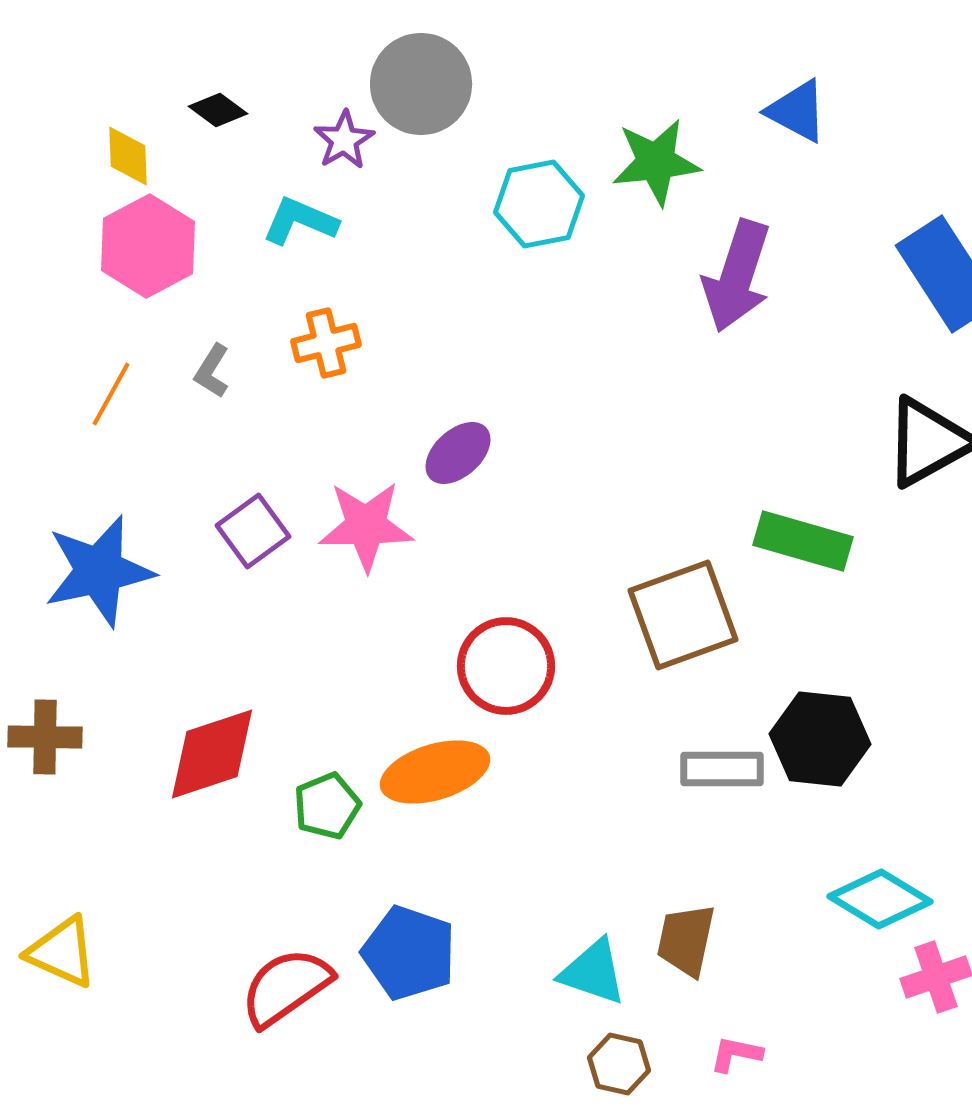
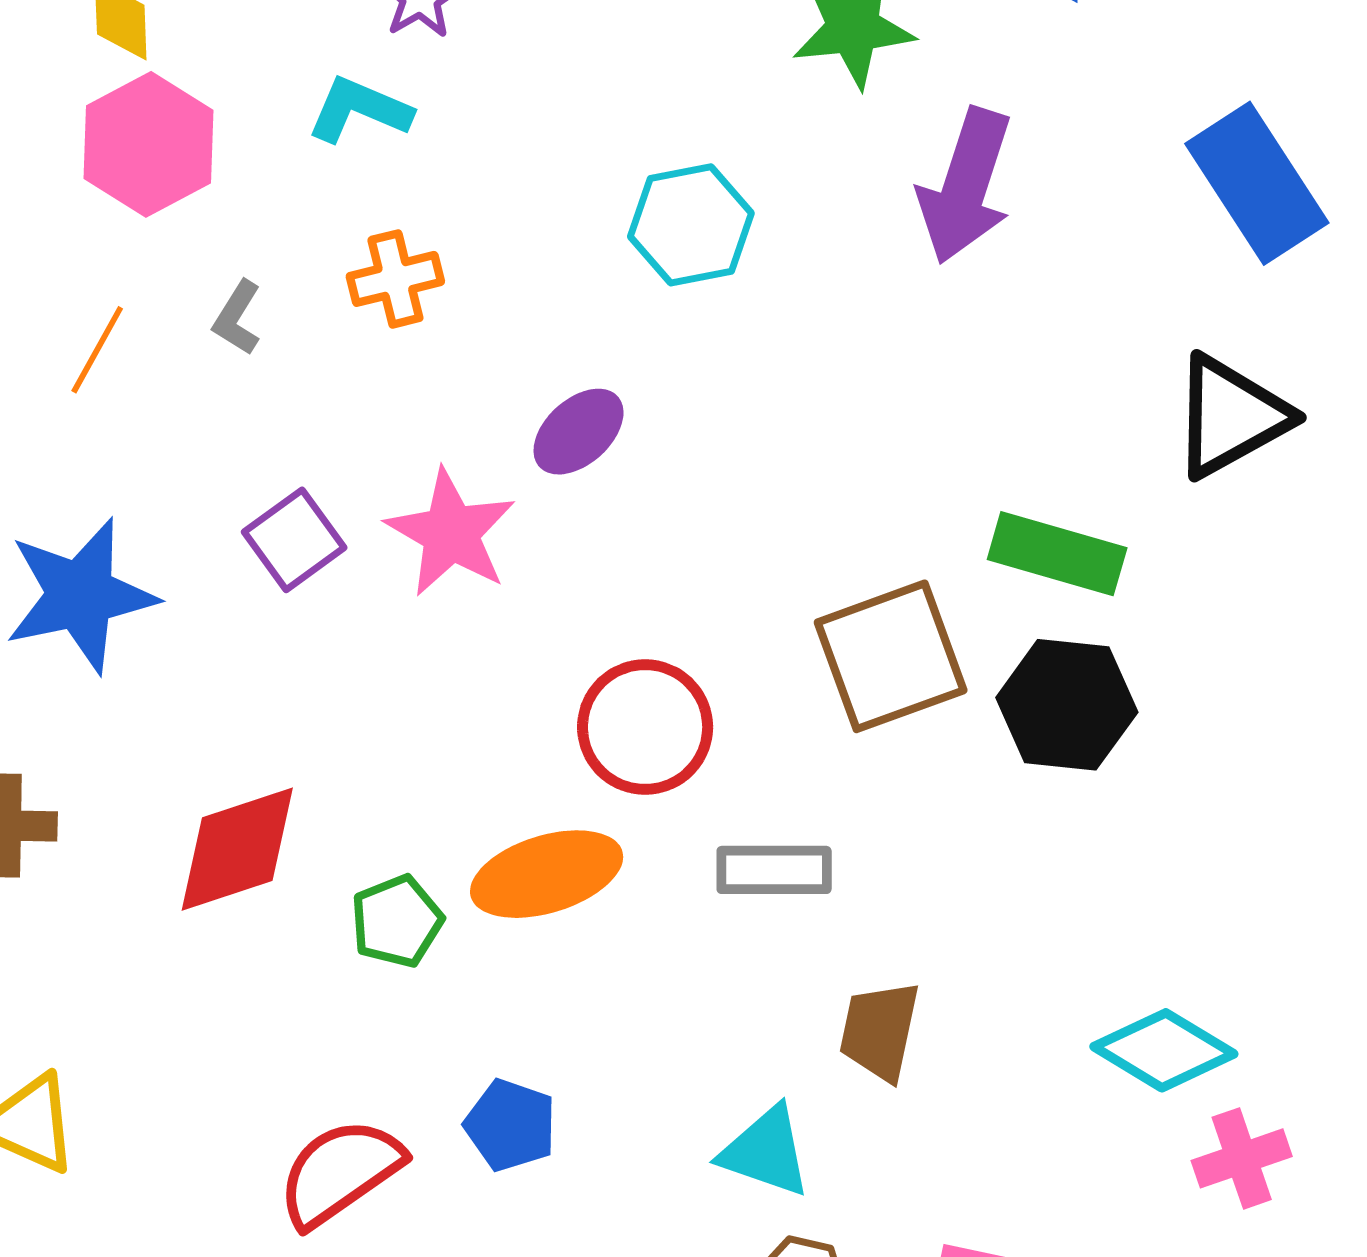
cyan hexagon: (539, 204) -> (691, 225), moved
pink star: (366, 526) -> (451, 533), turned 30
black hexagon: (820, 739) -> (1067, 705), moved
gray rectangle: (722, 769) -> (774, 870), moved
brown trapezoid: (686, 940) -> (880, 1031), moved
blue pentagon: (409, 953) -> (511, 1125), size x0.7

